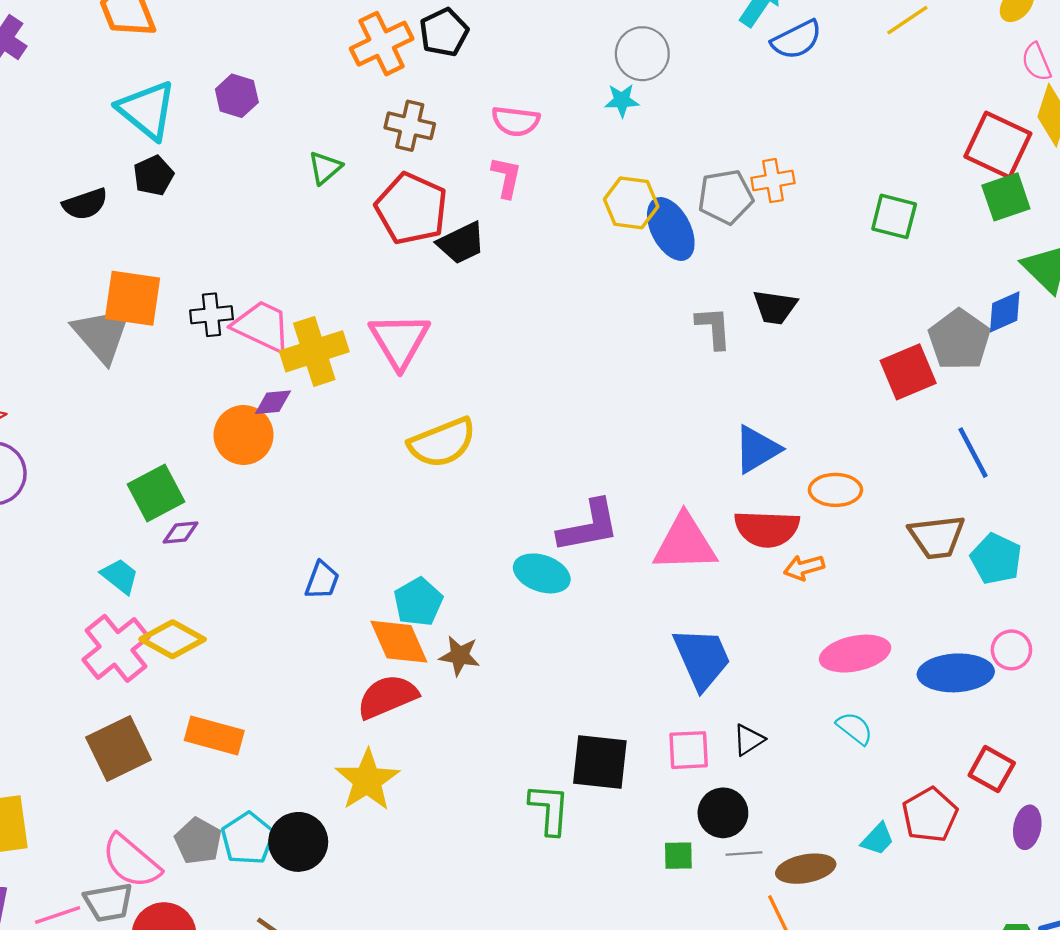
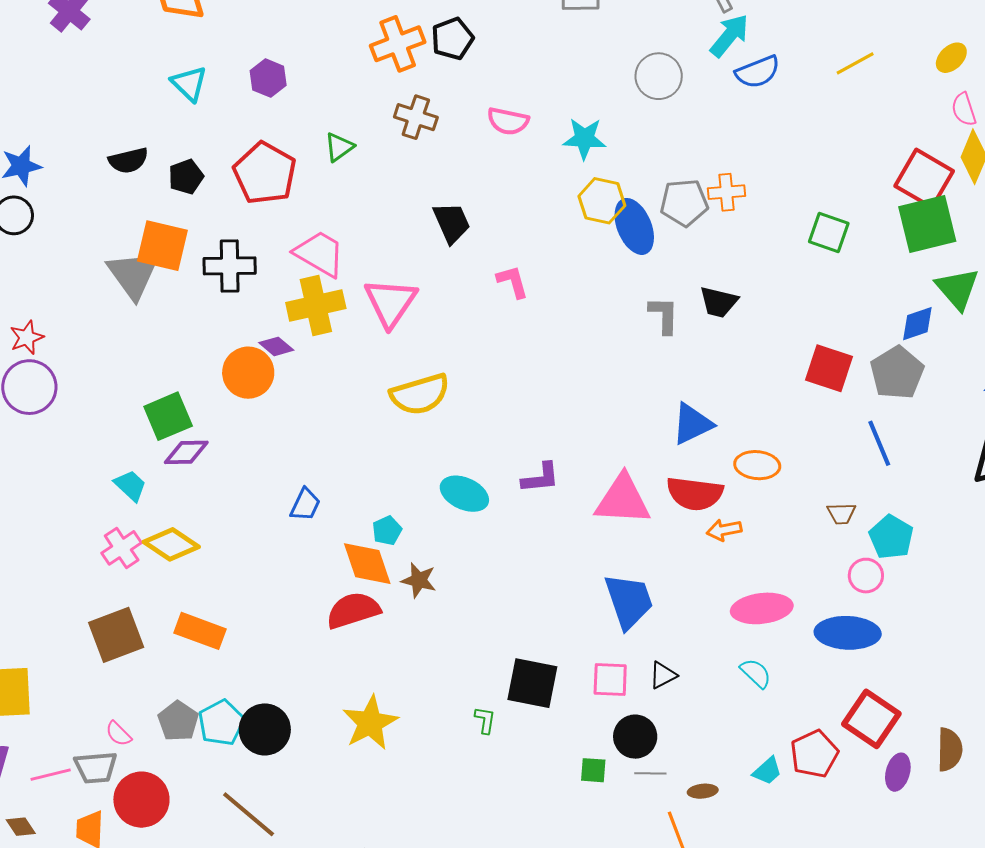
gray circle: (642, 54) -> (659, 76), moved
cyan star: (622, 100) -> (584, 139), moved, size x1.4
cyan triangle: (147, 110) -> (189, 84), size x0.7
black pentagon: (154, 176) -> (186, 177), moved
pink L-shape: (506, 177) -> (513, 282), moved, turned -33
green square: (1006, 197) -> (927, 224), size x1.4
red pentagon: (411, 209) -> (265, 173), moved
black trapezoid: (461, 243) -> (452, 223), turned -93
black cross: (212, 315) -> (230, 266), size x1.4
pink trapezoid: (262, 326) -> (319, 254), moved
gray pentagon: (959, 340) -> (897, 373), moved
red square: (908, 372) -> (829, 368), turned 36
purple diamond: (273, 402) -> (276, 346), turned 40
purple L-shape: (589, 526) -> (541, 478), size x0.7
purple diamond: (181, 533) -> (186, 452), size x1.4
brown trapezoid: (937, 537) -> (841, 514), size x0.6
cyan ellipse: (542, 573) -> (464, 494), moved
cyan pentagon: (418, 602) -> (387, 531), size x0.7
pink cross: (116, 648) -> (122, 548), size x0.7
pink circle: (1011, 650) -> (866, 576), moved
red square: (992, 769) -> (871, 719), size x1.4
yellow star: (367, 780) -> (370, 723), moved
green L-shape: (549, 809) -> (485, 720), size x0.6
pink semicircle: (131, 861) -> (118, 734), size x0.5
brown ellipse: (806, 869) -> (703, 791), size x0.6

